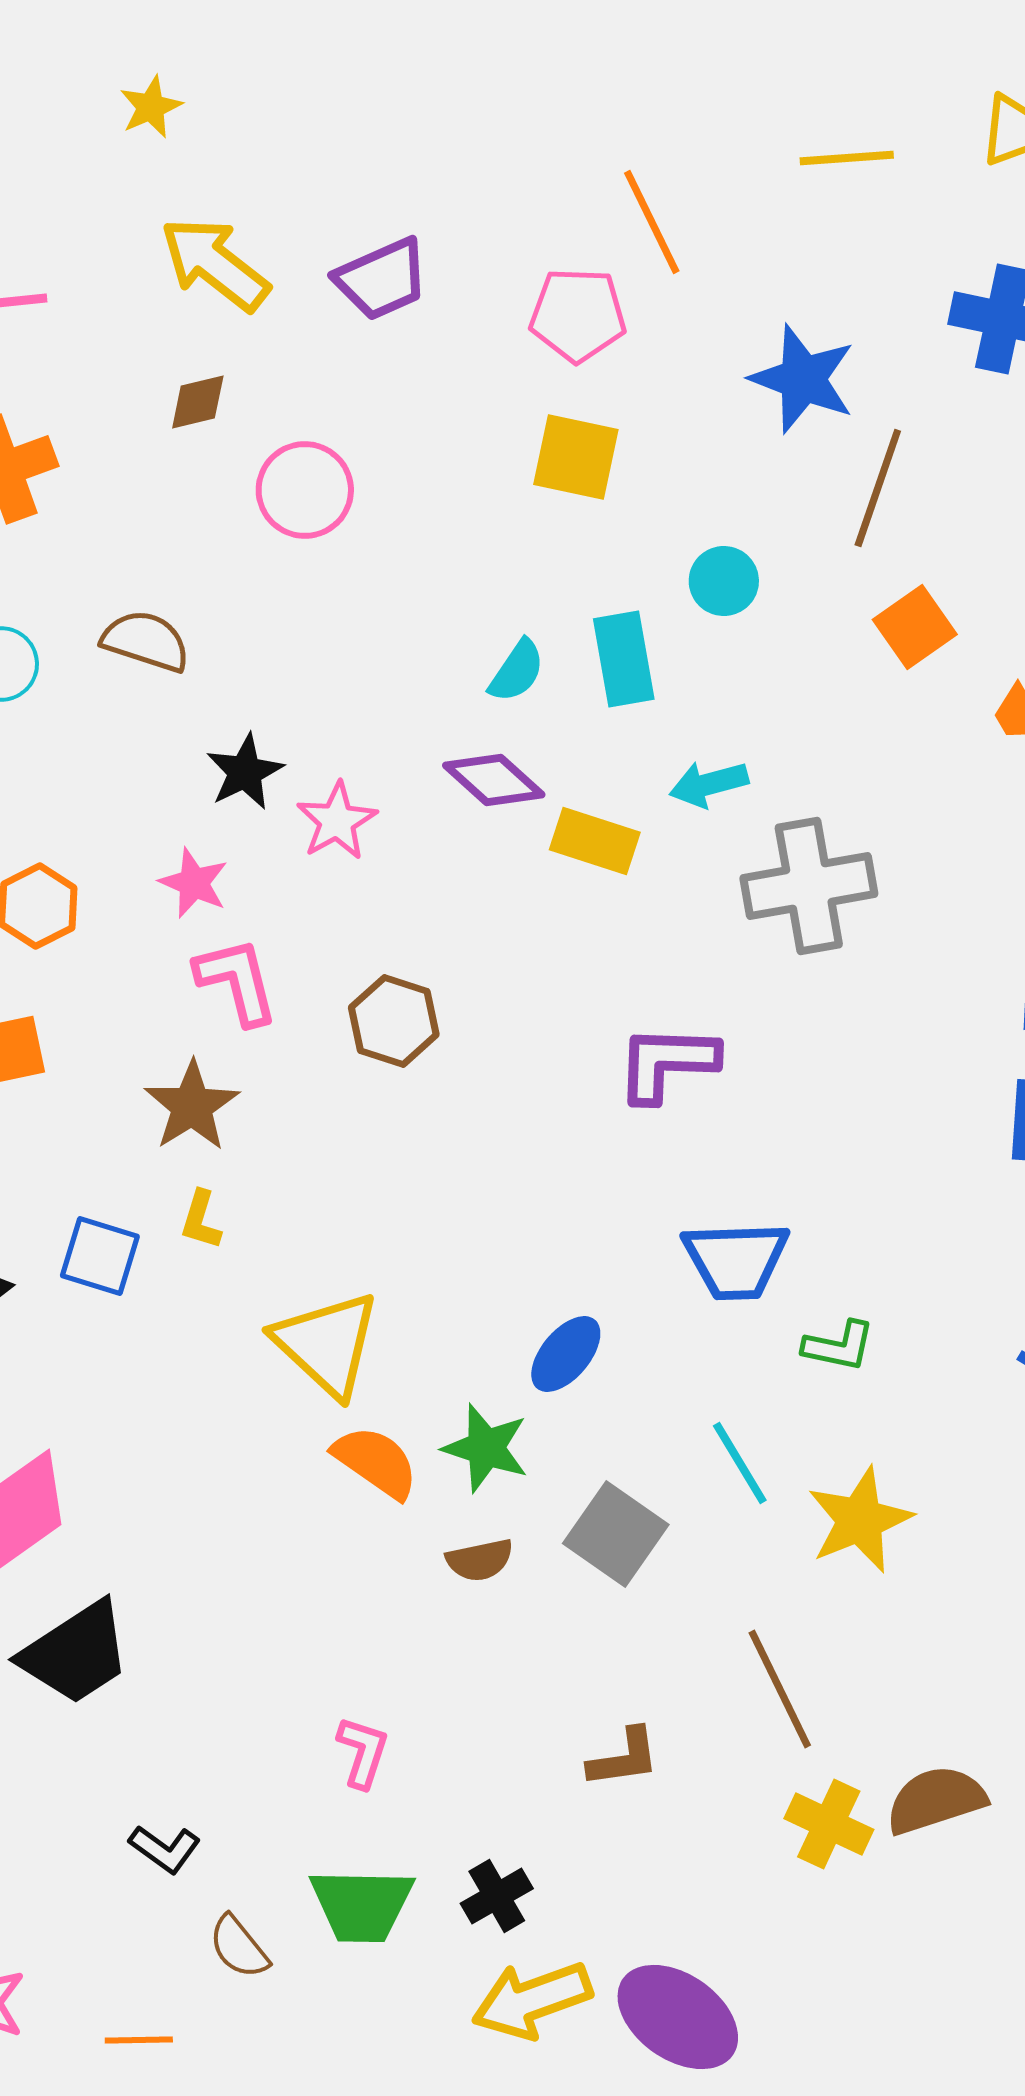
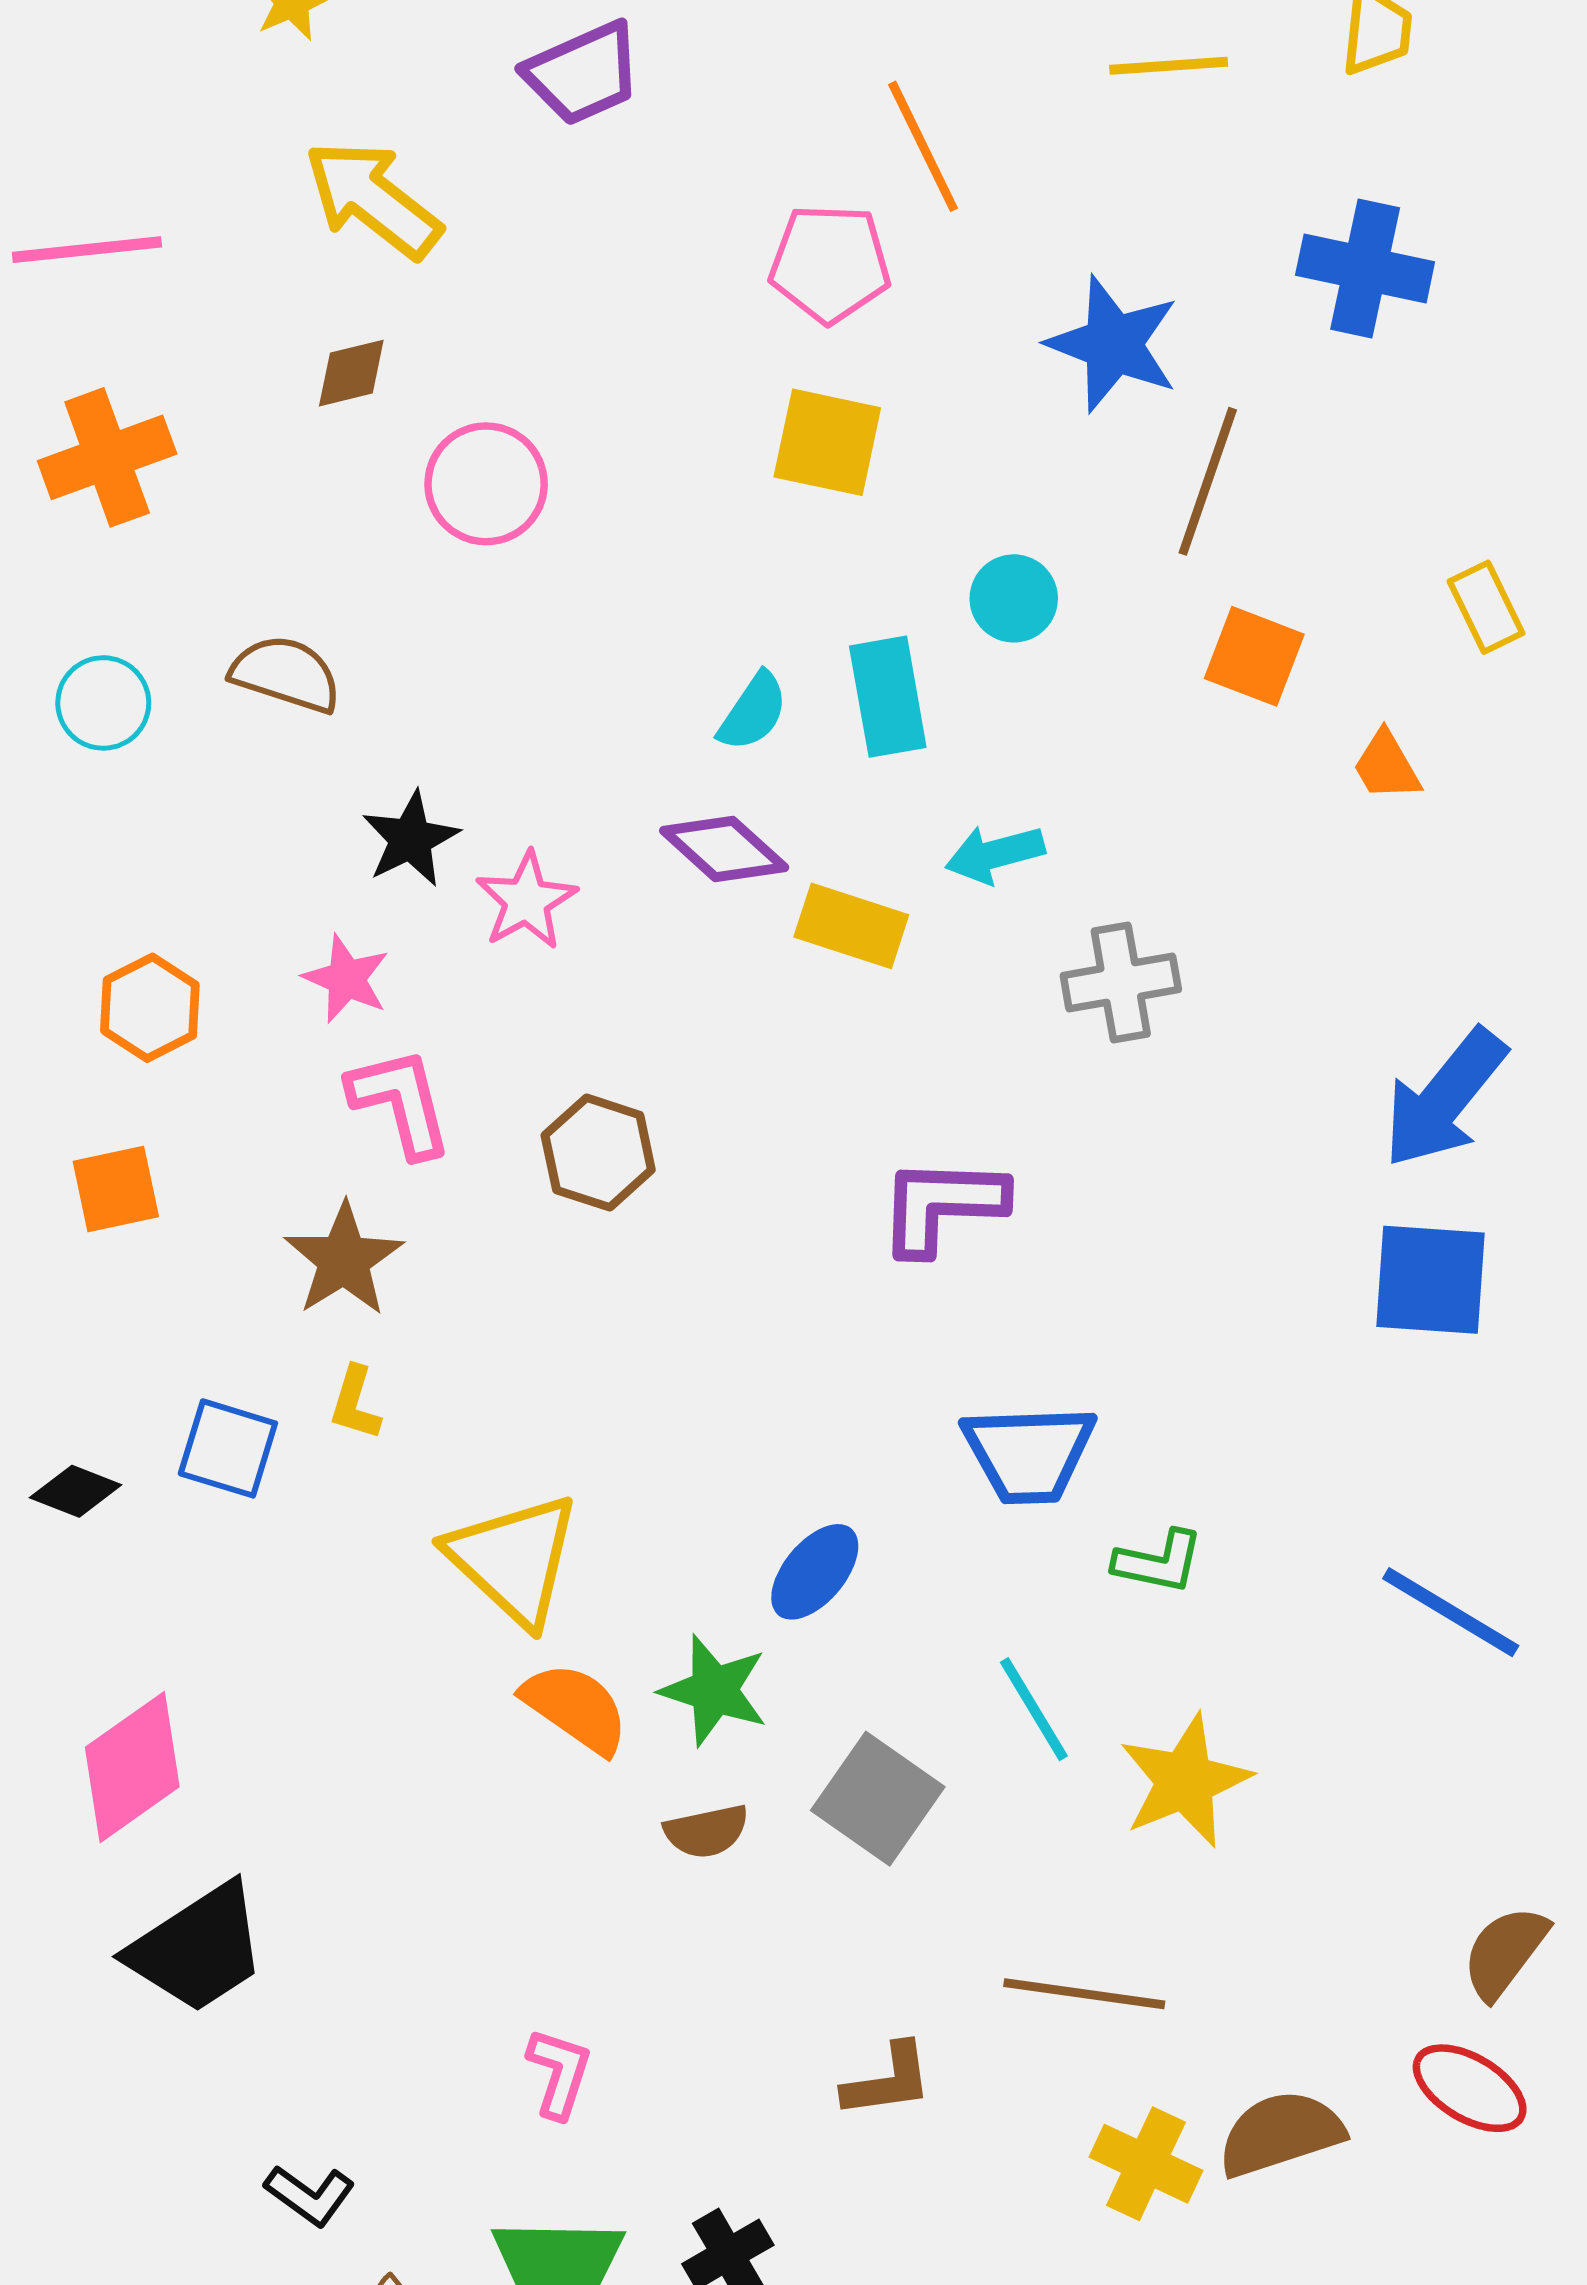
purple trapezoid: (382, 279) -> (583, 73), moved
orange square: (915, 627) -> (1254, 656), turned -34
gray cross: (809, 886) -> (1121, 983), size x0.7
brown line: (780, 1689) -> (1084, 1994), turned -56

